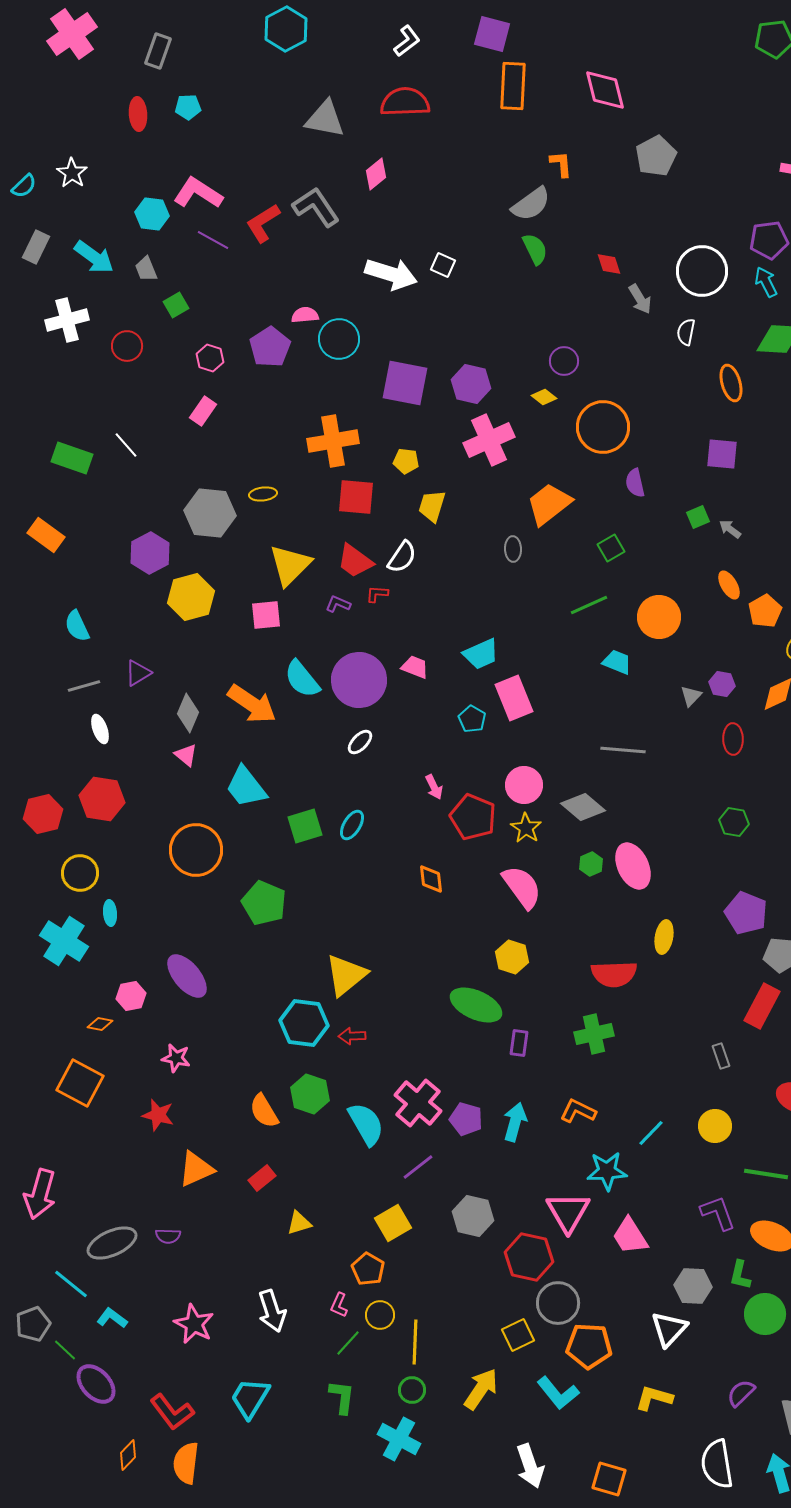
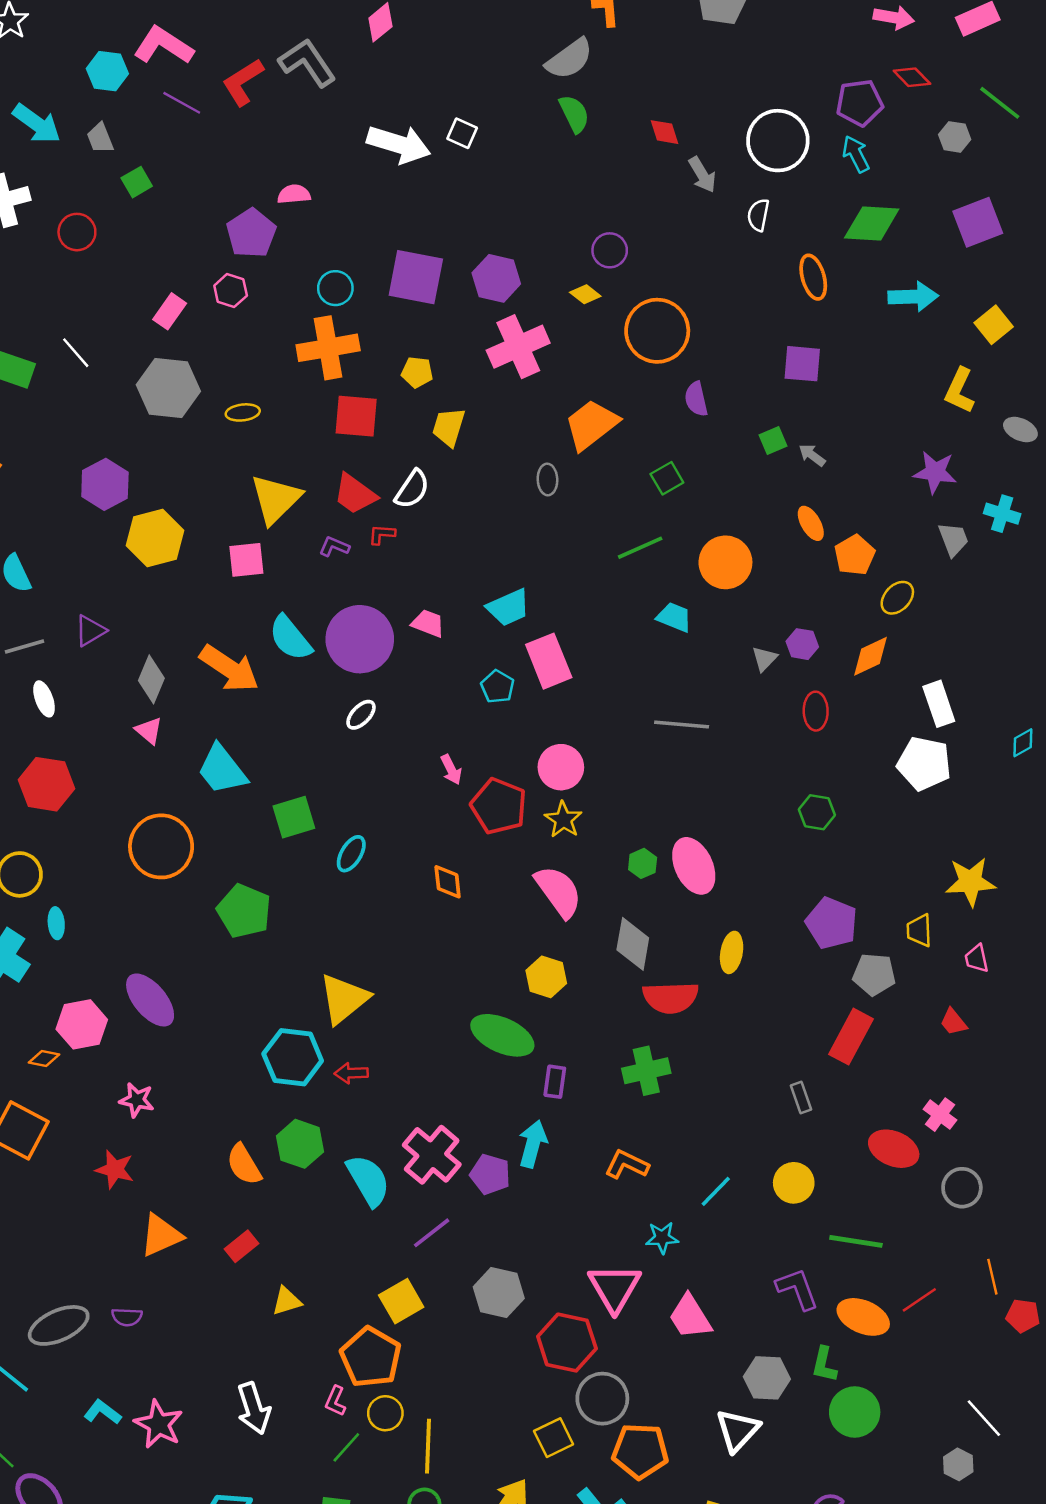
cyan circle: (339, 339) -> (335, 288), moved, size x0.7
pink hexagon: (210, 358) -> (231, 291), moved
gray hexagon: (210, 513) -> (168, 388), moved
gray diamond: (583, 807) -> (633, 944), moved, turned 60
cyan ellipse: (352, 825) -> (351, 854), moved
pink hexagon: (131, 996) -> (82, 1024), size x1.4
cyan arrow: (515, 1122) -> (533, 1144), moved
cyan star: (607, 1171) -> (662, 1238), size x0.7
orange pentagon: (368, 1269) -> (371, 1357), size x1.5
cyan L-shape: (112, 1318) -> (103, 1412), moved

